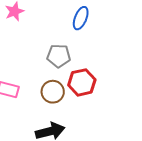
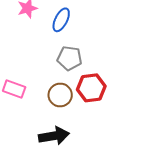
blue ellipse: (81, 18) -> (61, 20), moved

